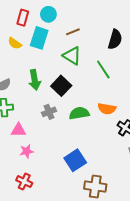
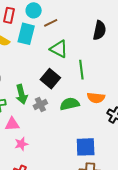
brown line: (73, 32) -> (51, 23), moved
green line: (103, 70) -> (81, 70), moved, turned 30
green arrow: (35, 80) -> (22, 94), moved
blue square: (75, 160) -> (86, 147), moved, turned 35

